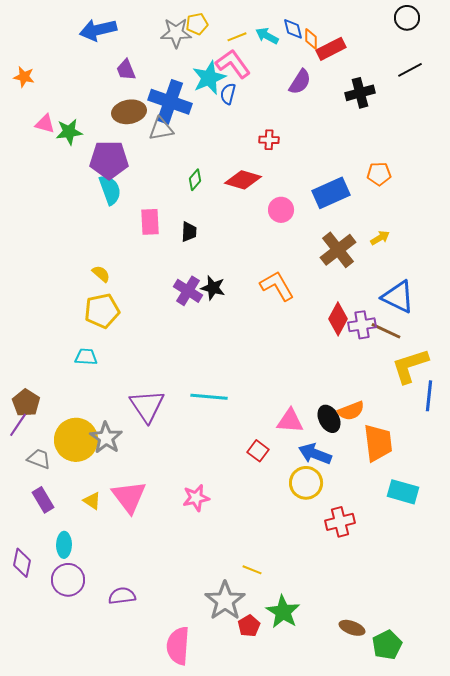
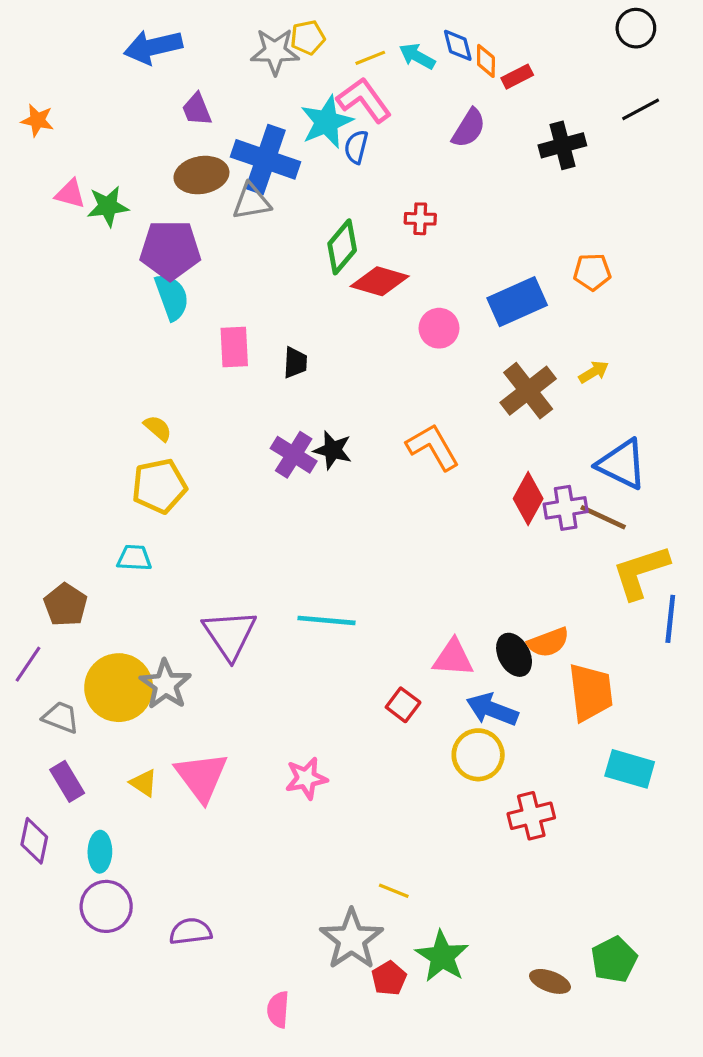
red rectangle: (331, 49) -> (517, 77), size x0.7
green diamond: (195, 180) -> (342, 247), moved, size x1.6
brown pentagon: (26, 403) -> (66, 605), moved
purple diamond: (22, 563) -> (34, 841), moved
green pentagon: (387, 645) -> (614, 960), moved
pink semicircle: (178, 646) -> (278, 1010), size x0.6

